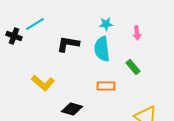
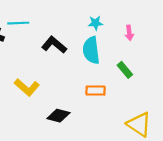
cyan line: (35, 24) -> (18, 23), turned 30
black L-shape: (68, 44) -> (54, 45), turned 30

